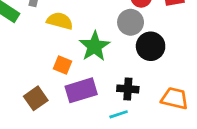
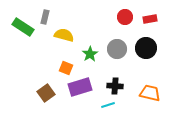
gray circle: (131, 22) -> (117, 49), moved
green star: (94, 46) -> (90, 54), size x0.7
black circle: (151, 46) -> (146, 48), moved

